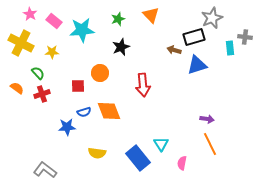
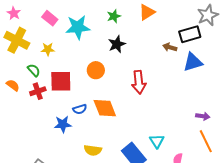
pink star: (30, 14) -> (14, 13), moved
orange triangle: (151, 15) -> (147, 12), turned 42
red square: (78, 86) -> (61, 81), moved, size x1.6

